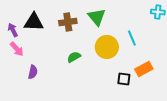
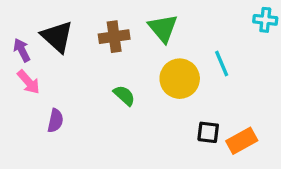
black triangle: (34, 22) -> (57, 37), turned 40
green semicircle: (74, 57) -> (124, 95), turned 72
orange rectangle: (144, 69) -> (242, 141), moved

